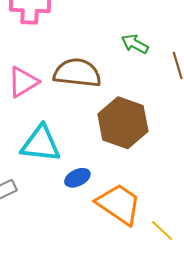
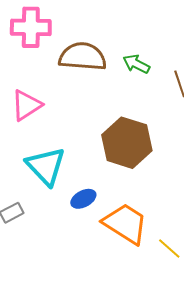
brown semicircle: (77, 73) -> (83, 57), moved
cyan triangle: (41, 144) -> (46, 166), turned 42

